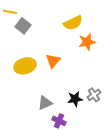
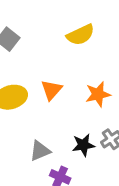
orange star: (87, 42) -> (98, 94), moved

